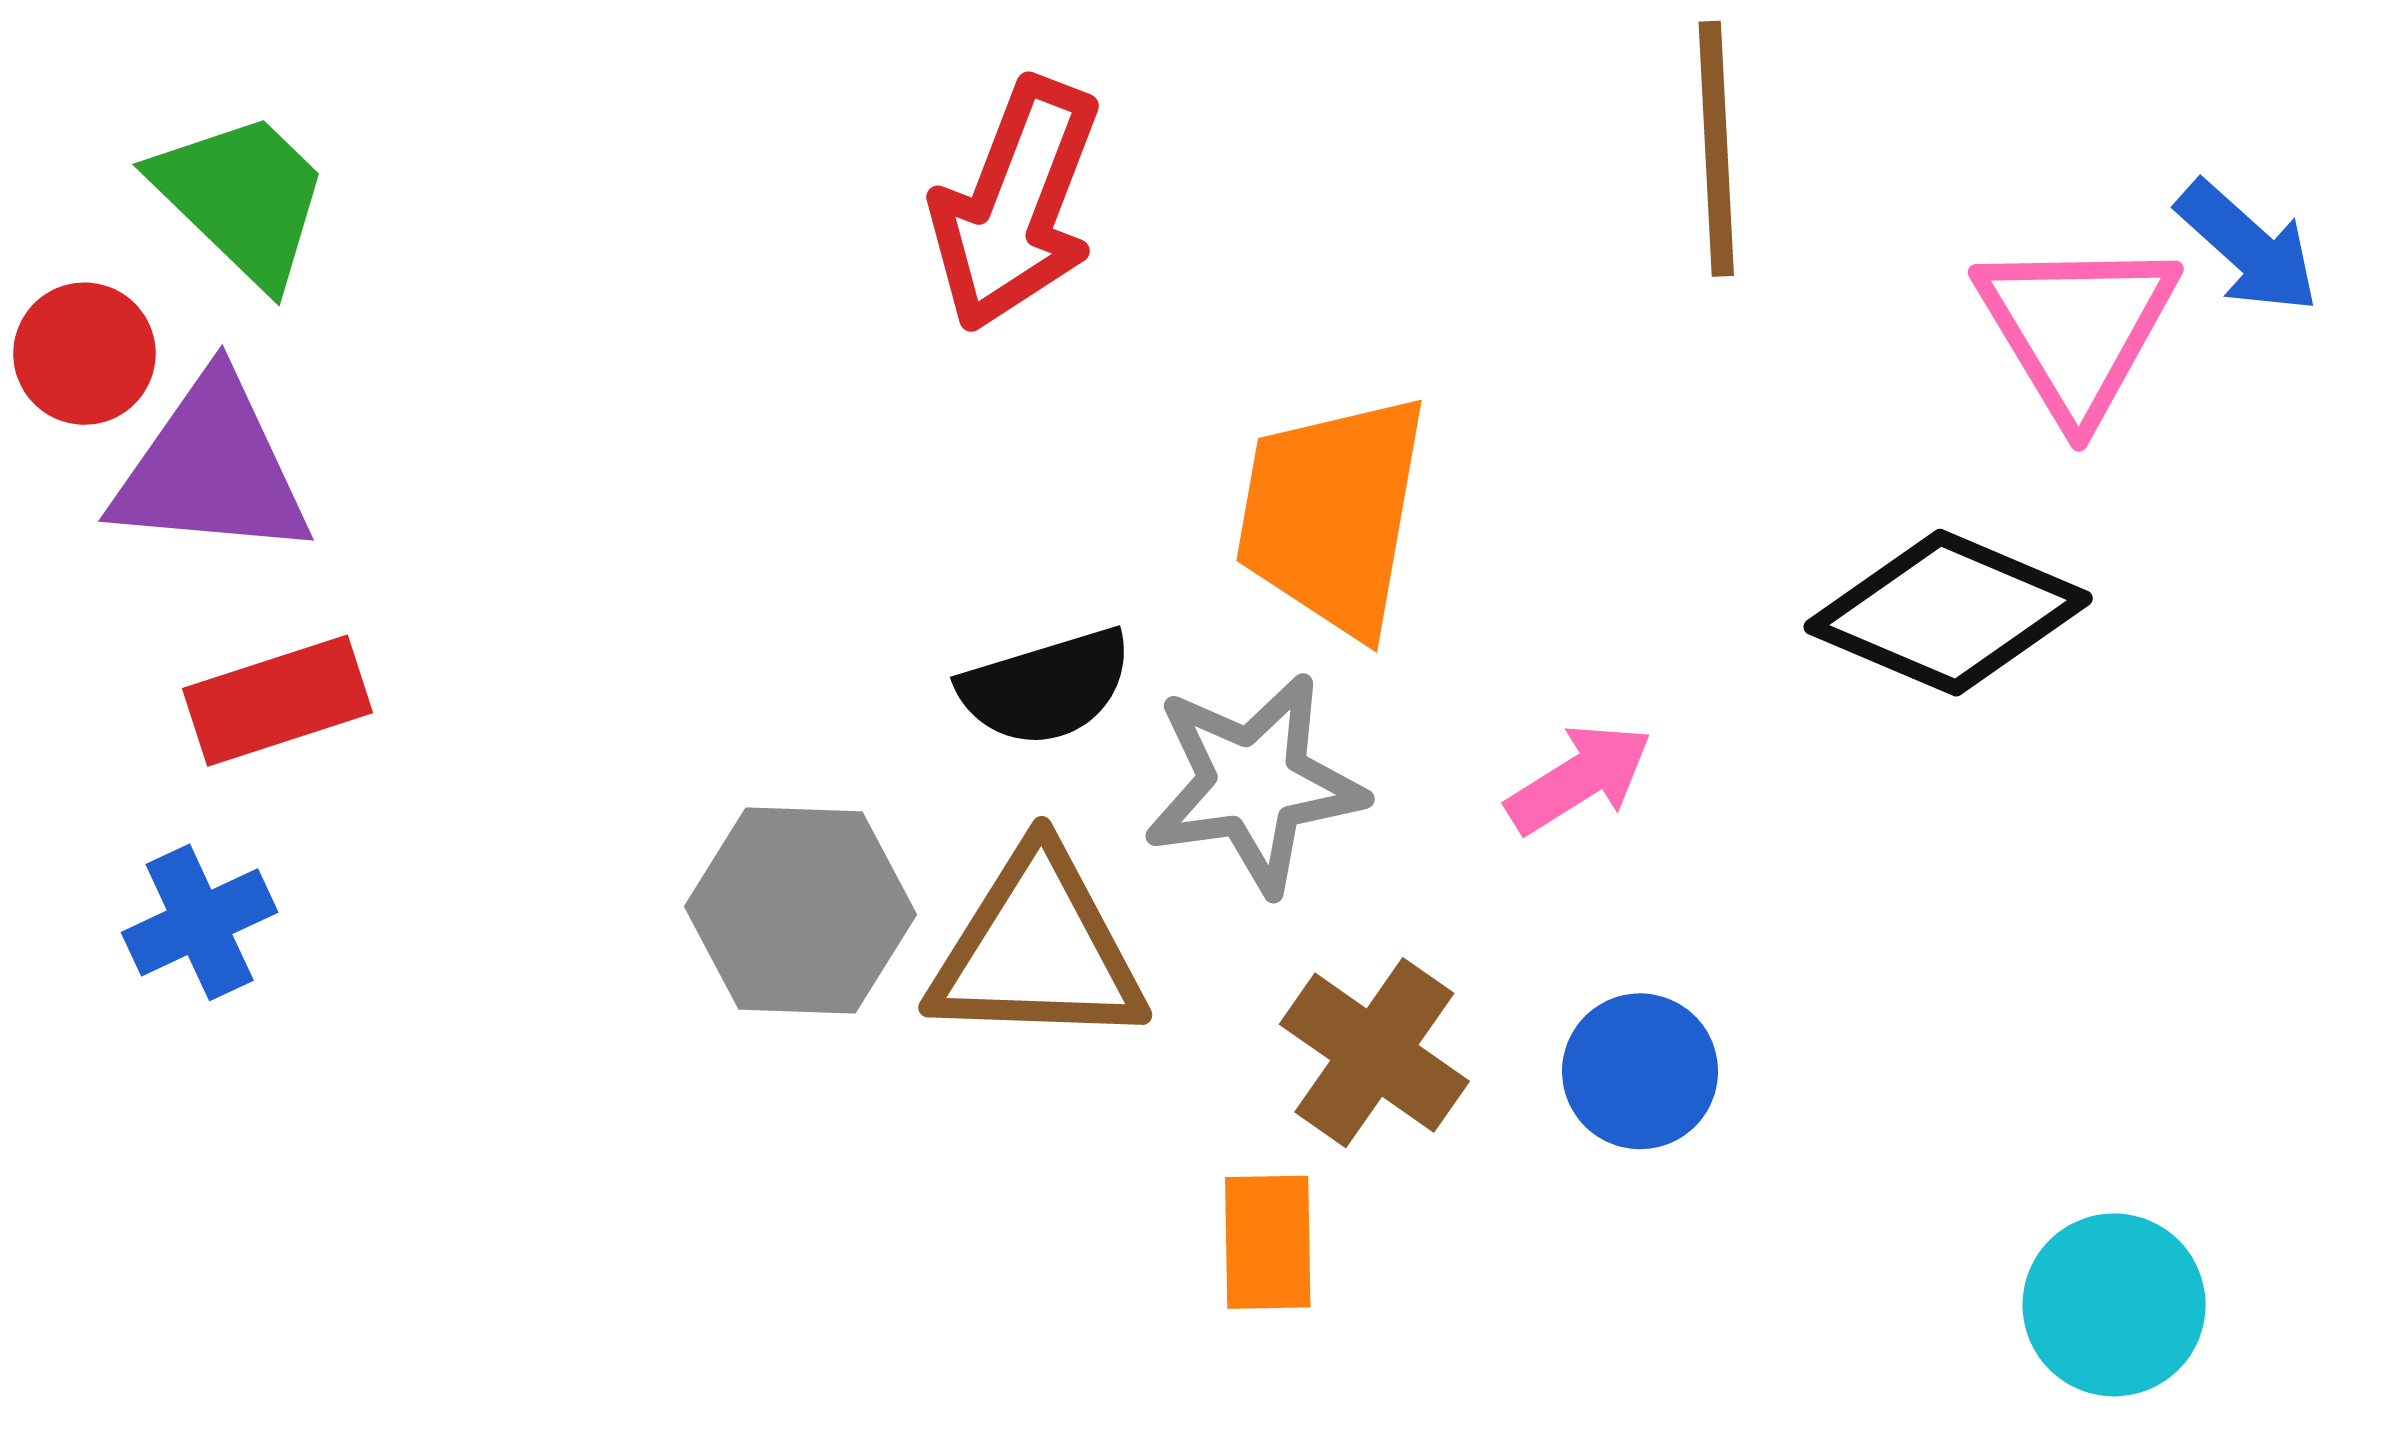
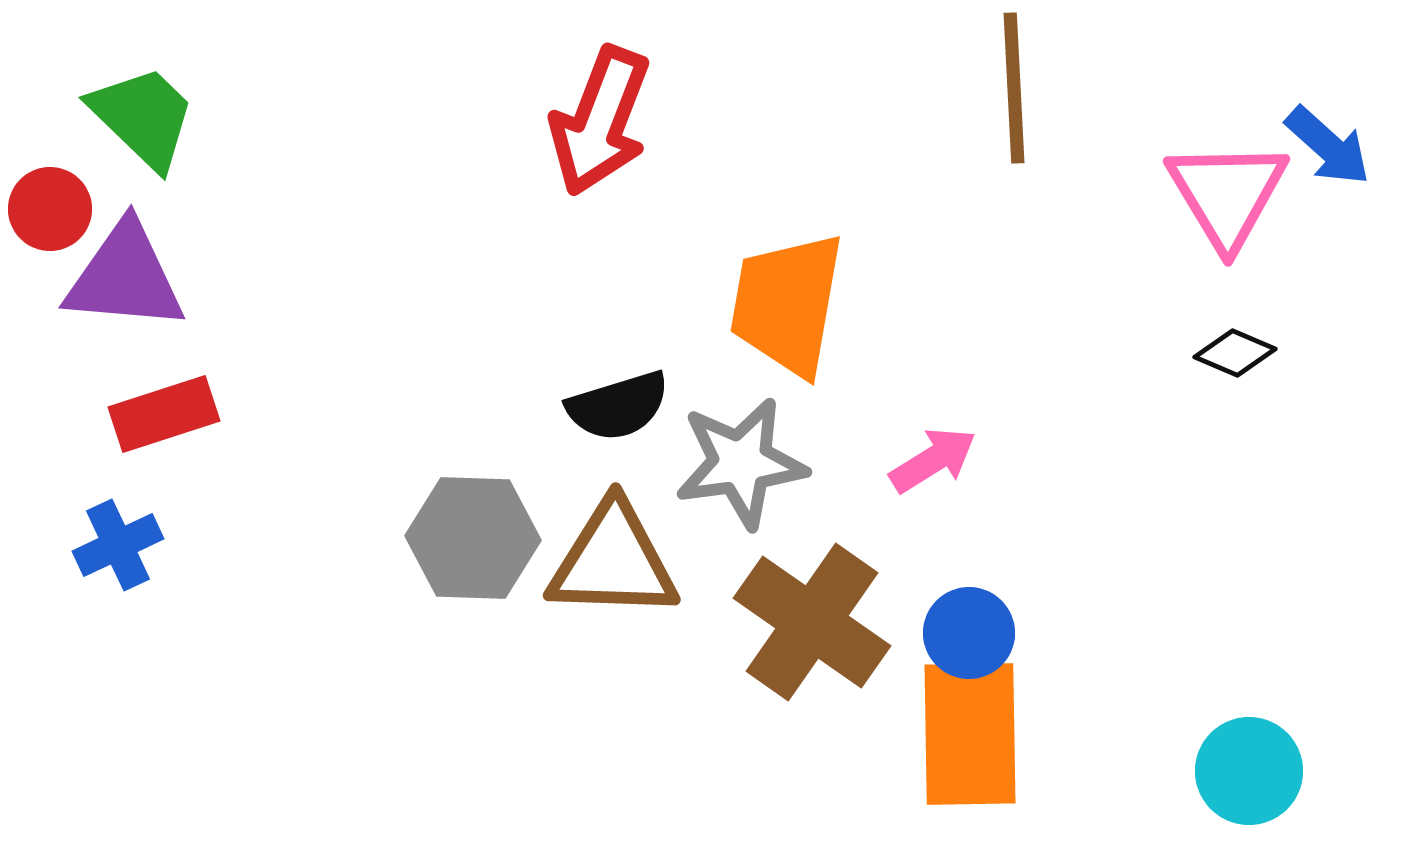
black diamond: (1948, 613) -> (1235, 353), moved, size x0.5
brown cross: (1374, 1053) -> (812, 622), size x1.4
orange rectangle: (1268, 1242) -> (970, 734), moved, size x1.8

